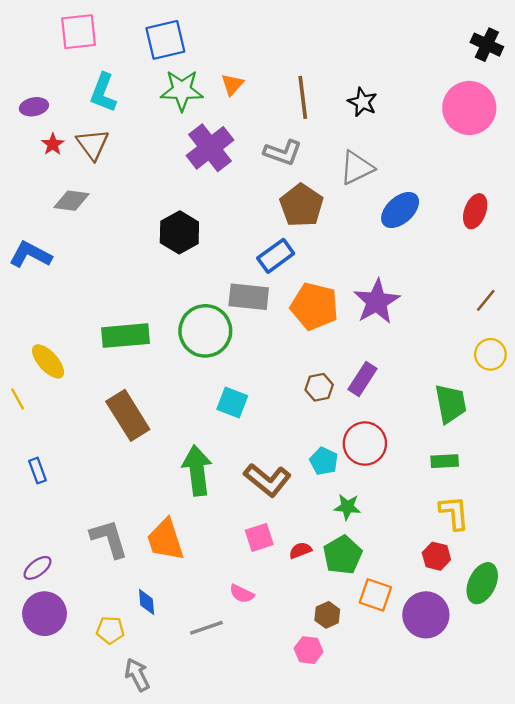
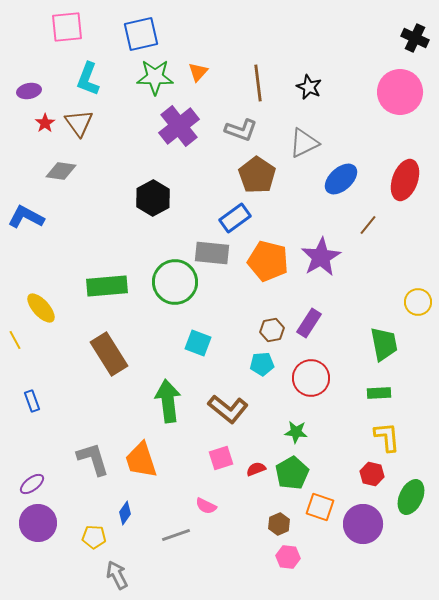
red ellipse: (475, 211) -> (405, 180), size x1.4
brown line: (486, 300) -> (368, 225), moved
cyan pentagon: (324, 461) -> (262, 364), moved, turned -30
blue diamond: (147, 602) -> (125, 513), turned 40
pink hexagon: (309, 650) -> (288, 557), moved

